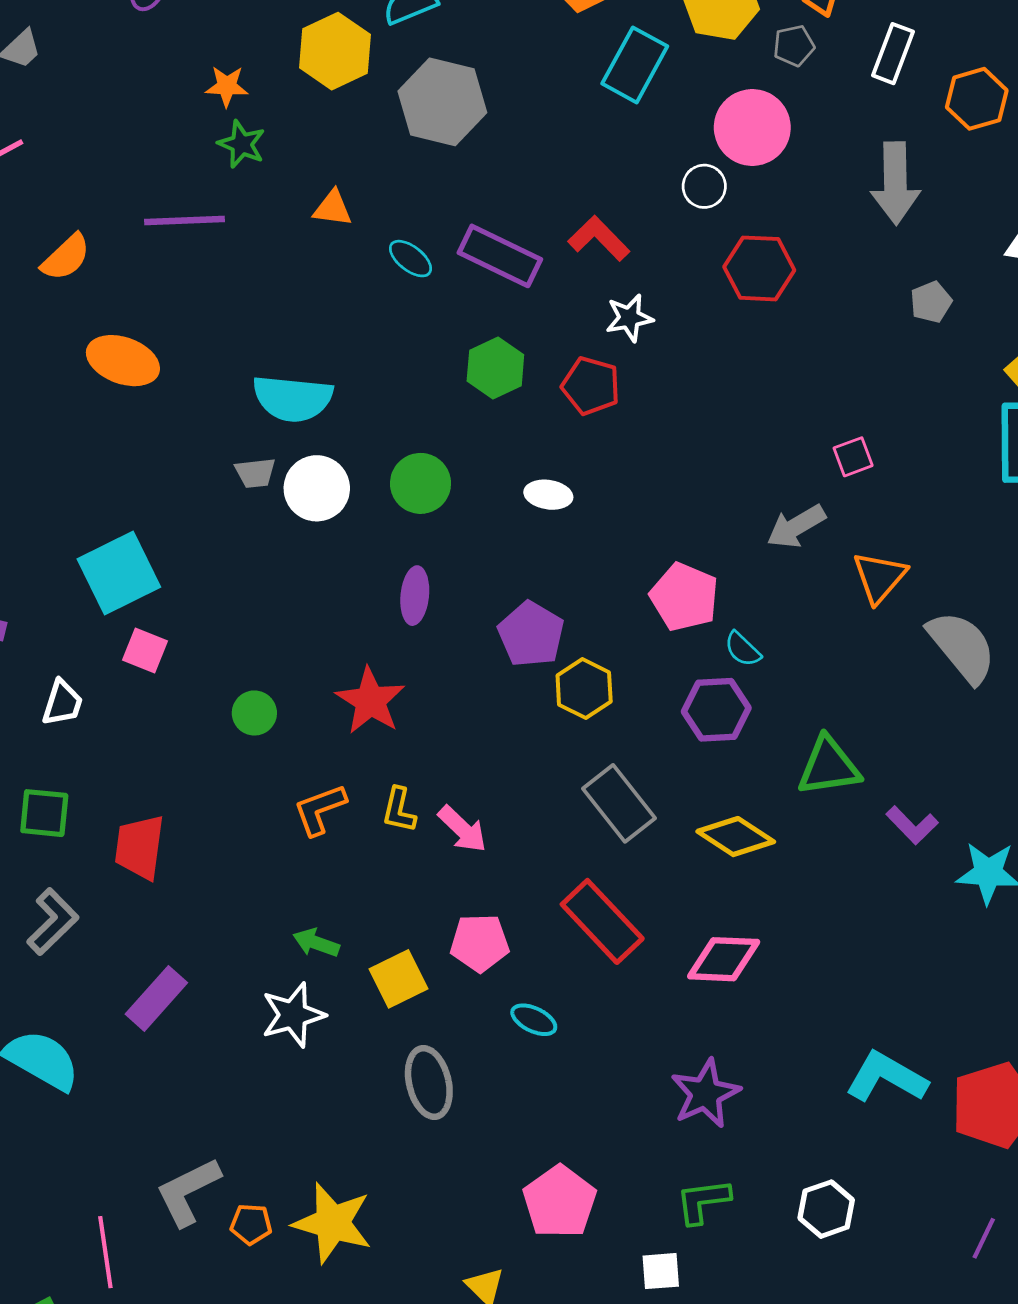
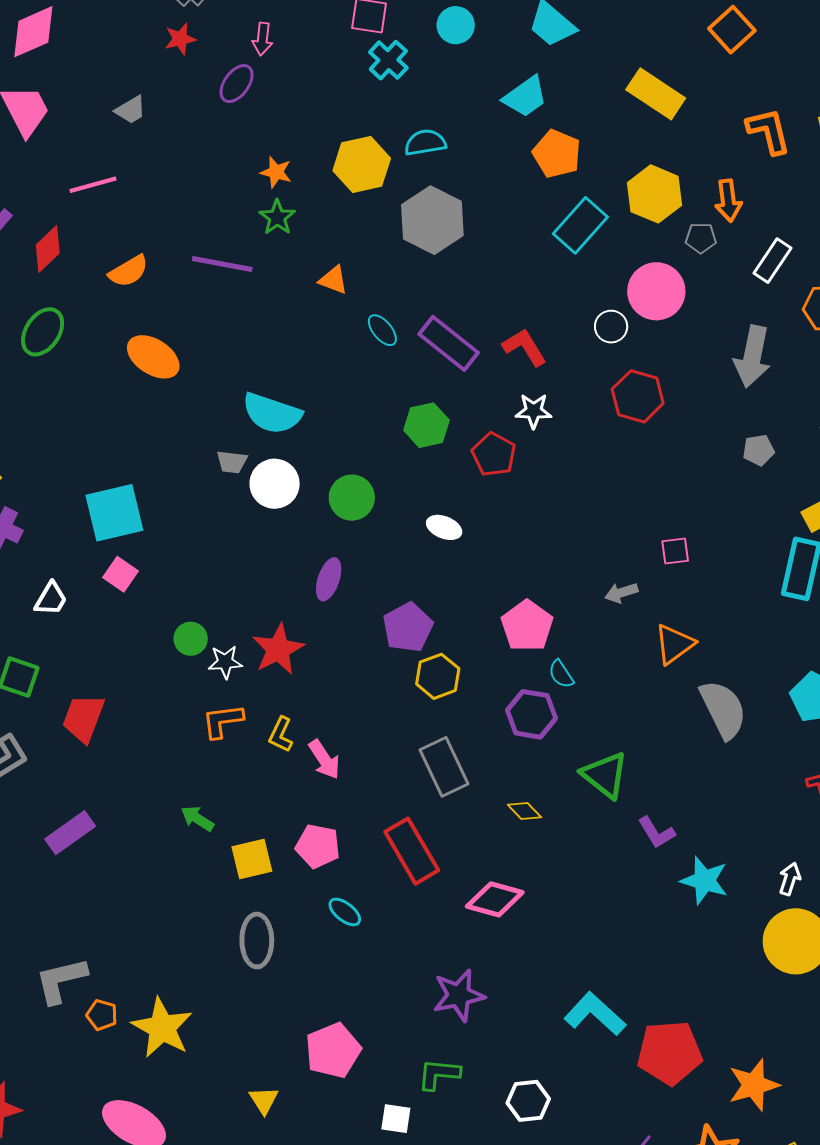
gray arrow: (796, 526) -> (621, 593), size x0.7
green triangle: (829, 766) -> (605, 775), turned 34
yellow diamond: (736, 837) -> (524, 811), size x0.6
white star: (293, 1015) -> (225, 662), moved, size x0.7

